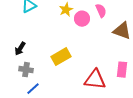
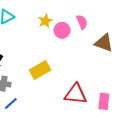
pink rectangle: (122, 70) -> (104, 101), moved

